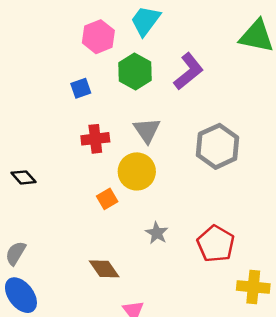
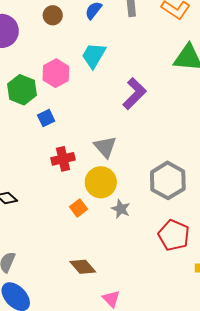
green hexagon: (135, 71) -> (22, 90), moved
gray hexagon: (218, 146) -> (168, 180), moved
gray star: (157, 233) -> (121, 209), moved

